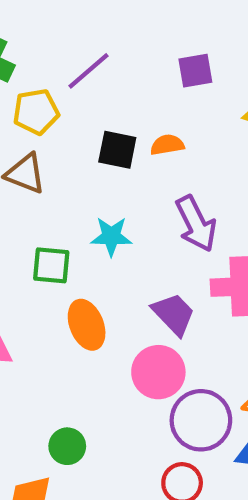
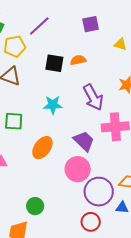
green square: (51, 265) -> (14, 121), moved
orange ellipse: (87, 325) -> (42, 148), turned 60

